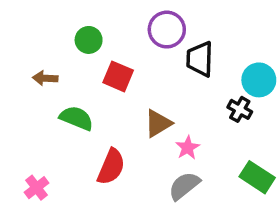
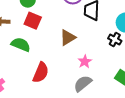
red square: (118, 76) -> (33, 21), moved
brown triangle: (158, 123) -> (68, 38), moved

